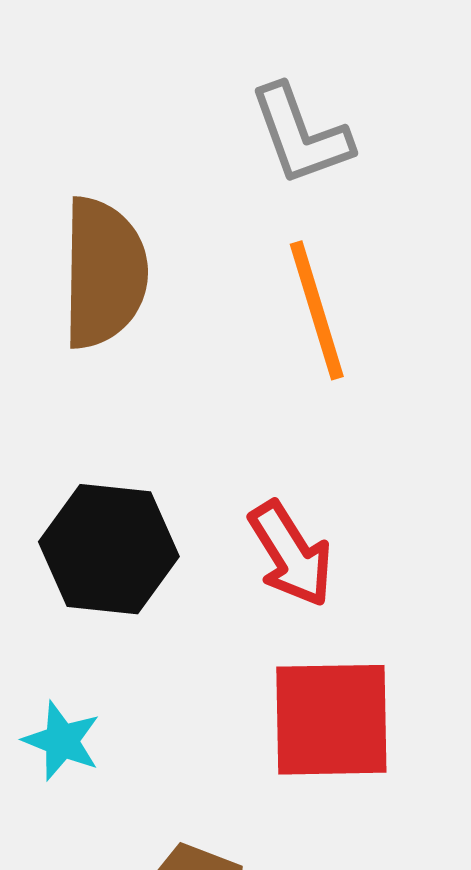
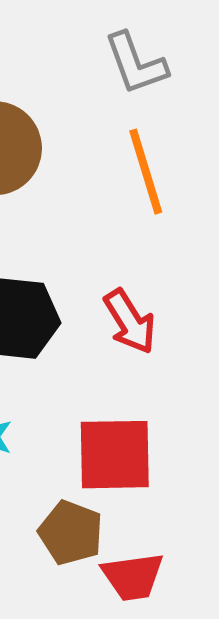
red square: (331, 720) -> (115, 455), moved

